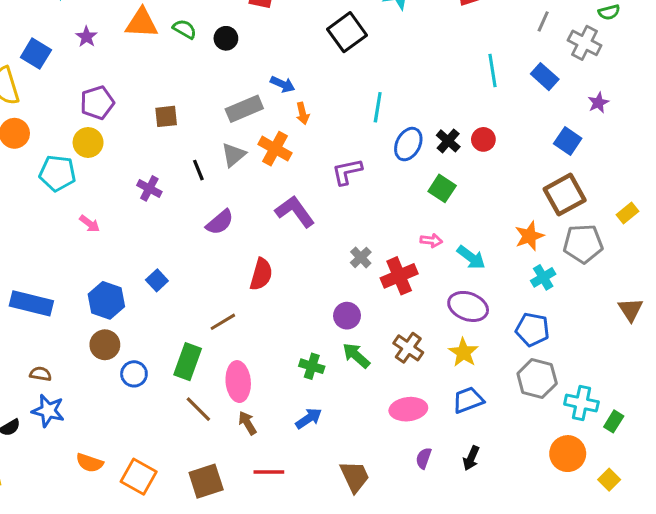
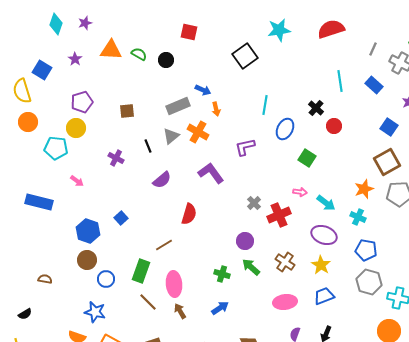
black cross: (448, 141) -> (316, 108), moved
cyan cross: (543, 277) -> (358, 217), moved, turned -35
blue rectangle: (31, 303) -> (39, 202), moved
blue star: (48, 411) -> (95, 312), moved

